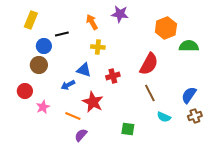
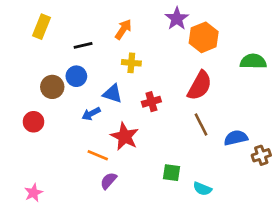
purple star: (120, 14) -> (177, 19), moved, turned 30
orange arrow: (92, 22) -> (123, 29), turned 63
orange hexagon: (166, 28) -> (204, 37), moved
blue circle: (44, 46) -> (76, 76), moved
blue semicircle: (189, 95) -> (236, 138), moved, turned 42
pink star: (43, 107) -> (33, 193), moved
cyan semicircle: (164, 117) -> (202, 189), moved

